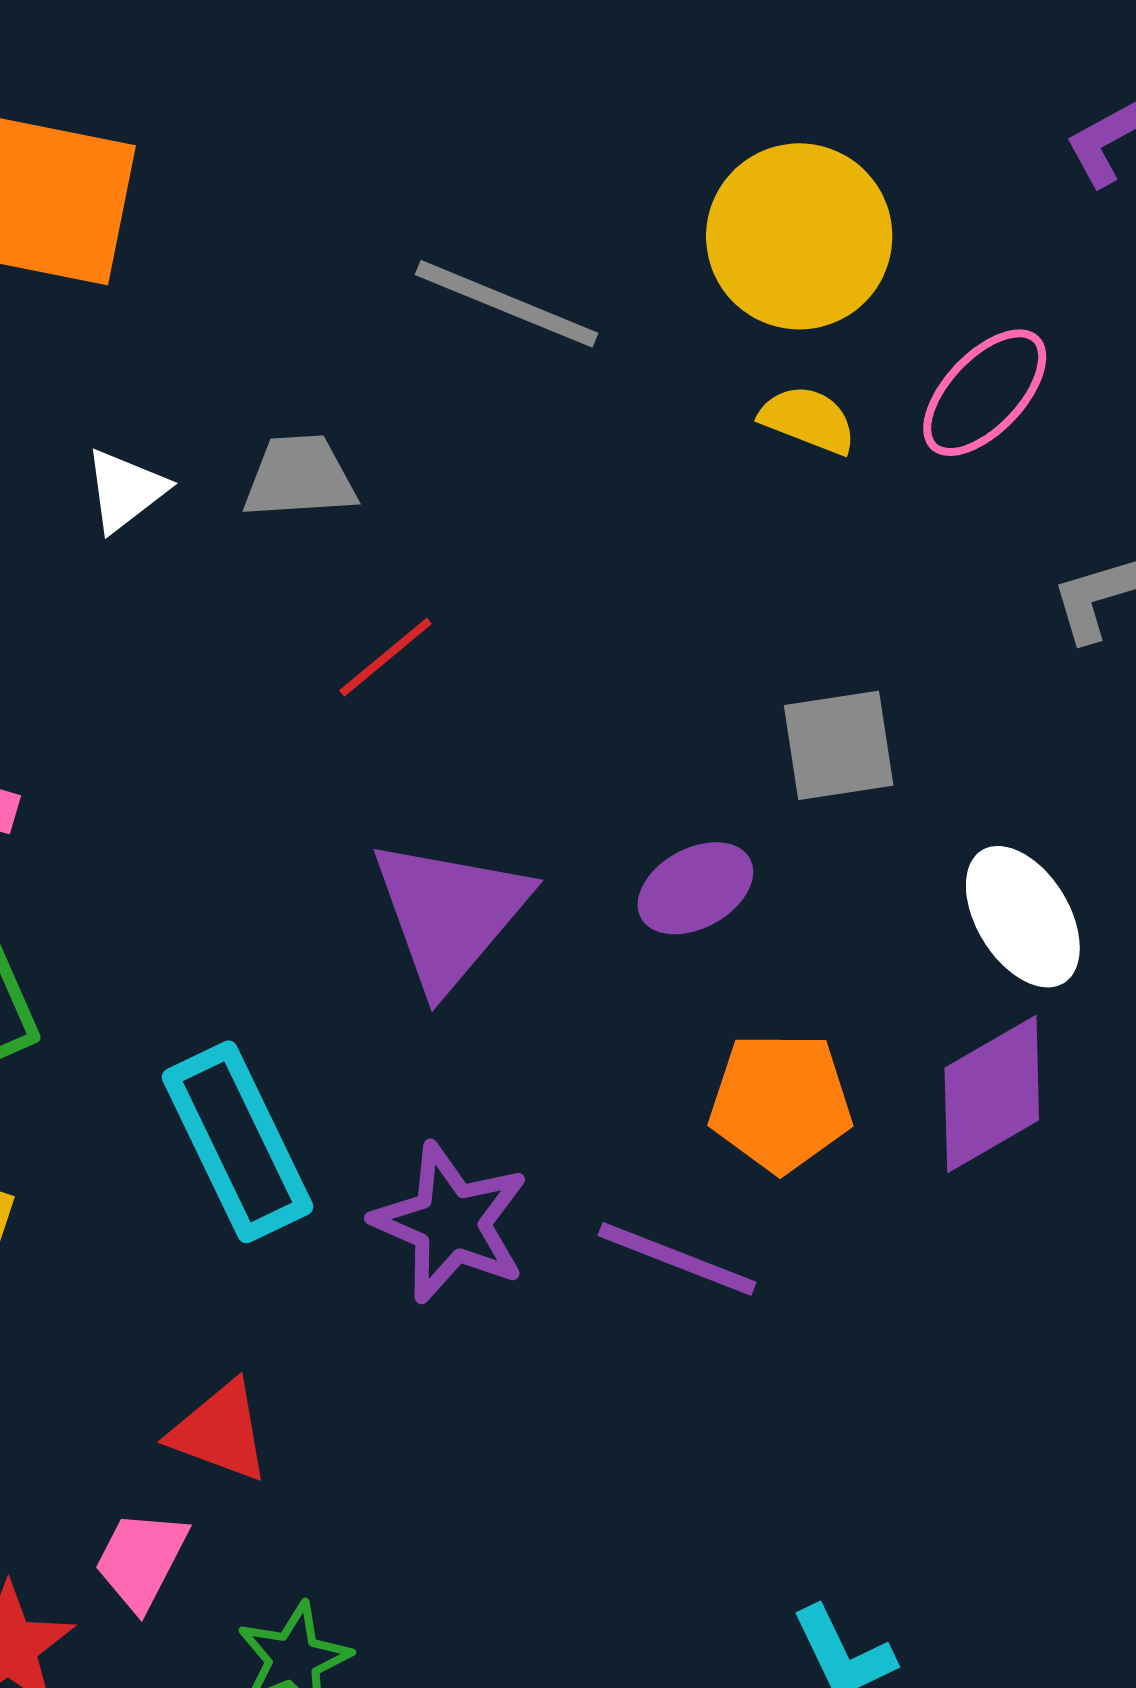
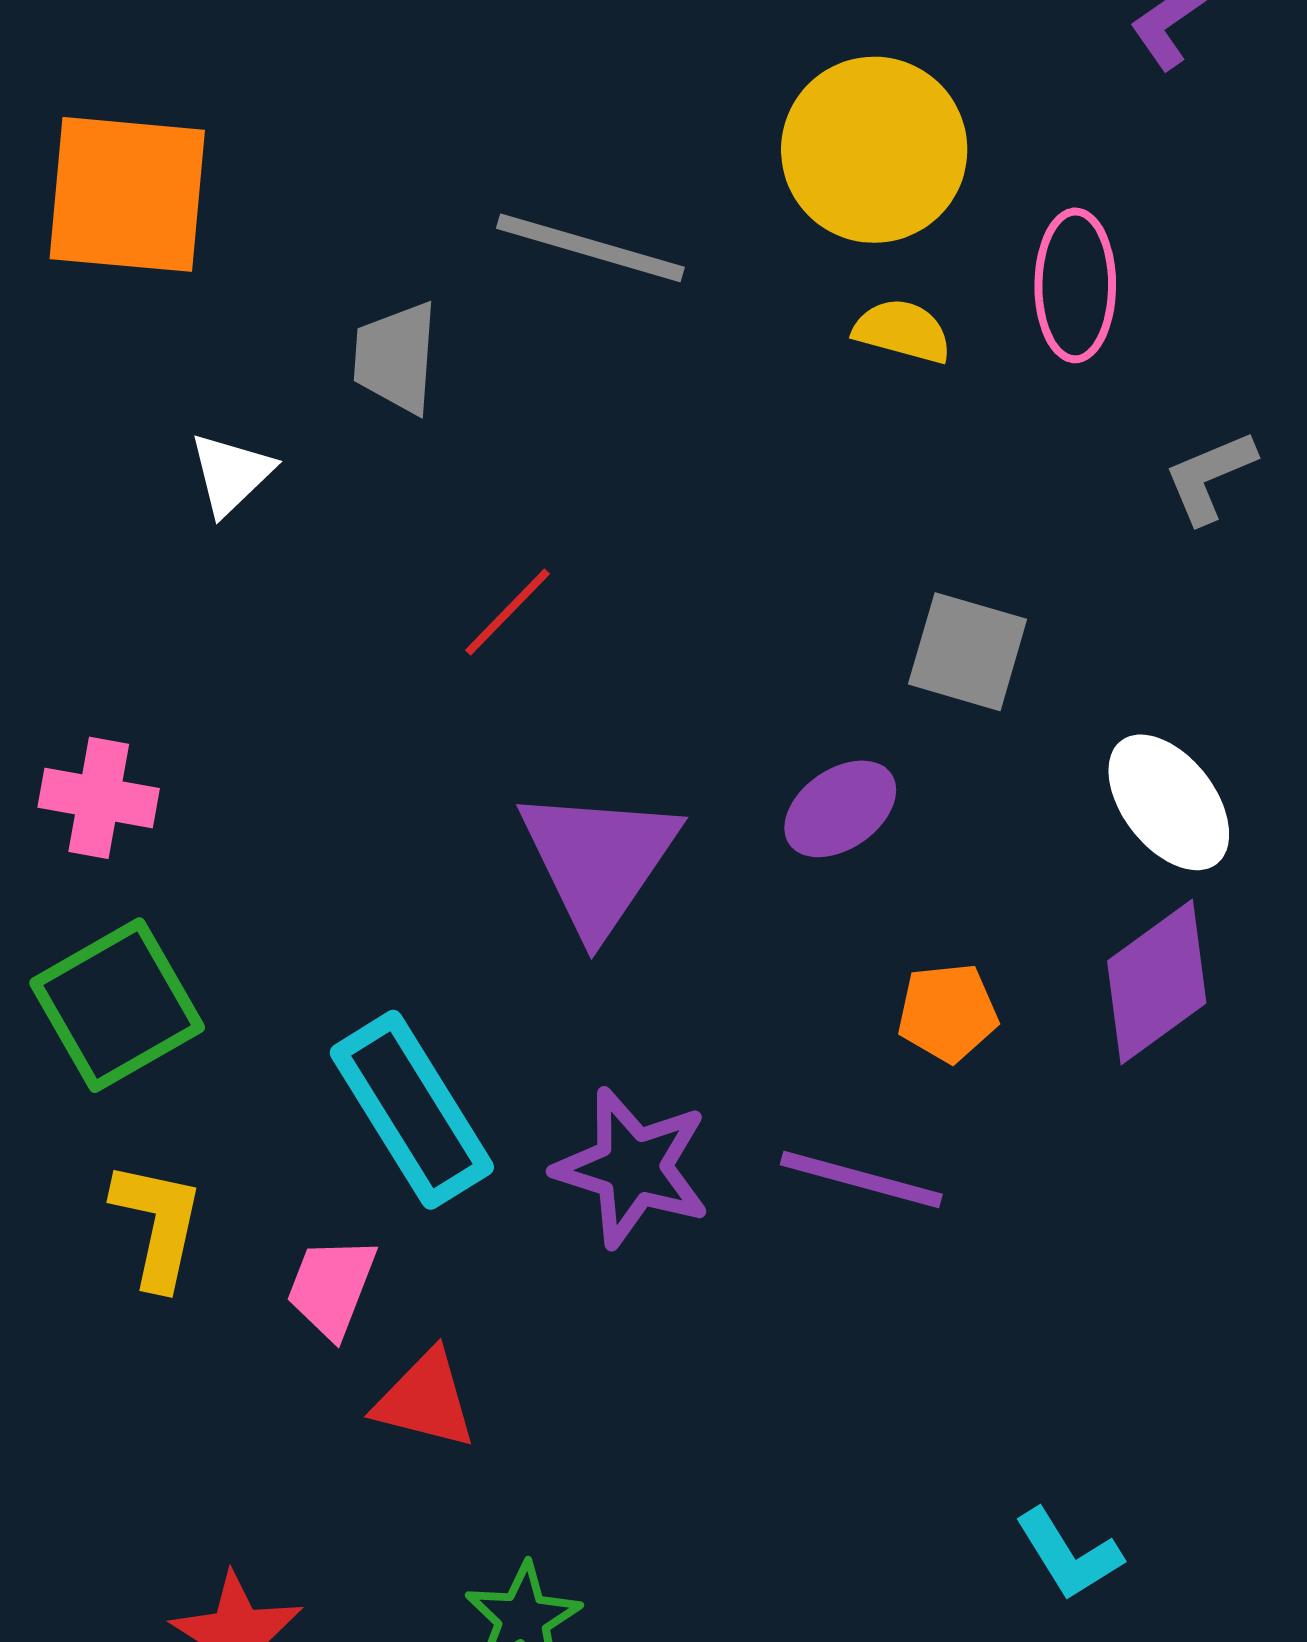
pink ellipse: (985, 393) -> (1075, 285), turned -37
gray trapezoid: (300, 477) -> (396, 357), moved, turned -76
gray square: (839, 745) -> (968, 652), turned 31
orange pentagon: (781, 1102) -> (948, 1013), size x0.7
pink trapezoid: (141, 1560) -> (331, 1287), moved

